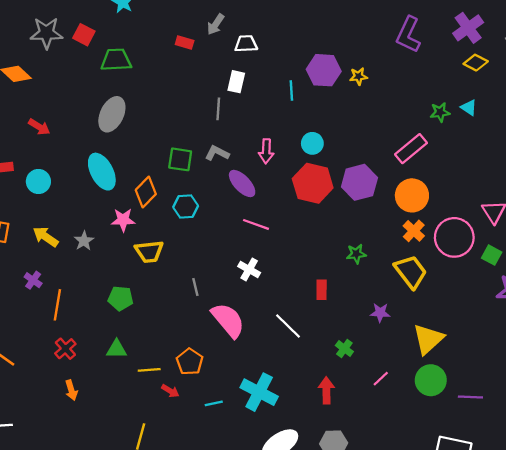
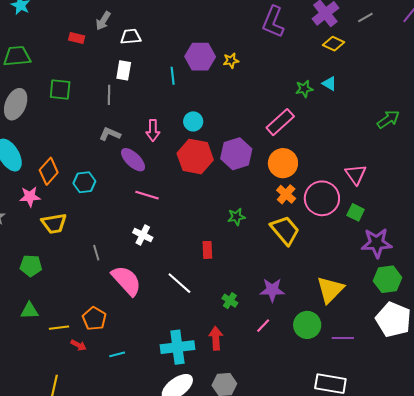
green square: (180, 159) -> (60, 90), moved
purple star: (380, 313) -> (272, 290), moved, size x1.4
yellow triangle: (428, 339) -> (330, 290), moved
cyan cross: (259, 392) -> (177, 347), moved, turned -32

